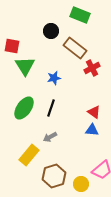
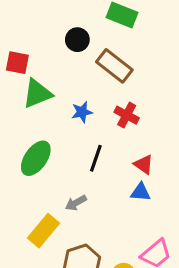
green triangle: (25, 66) -> (37, 94), turned 40
red cross: (92, 68) -> (127, 115), moved, turned -35
black line: (51, 108) -> (96, 158), moved

